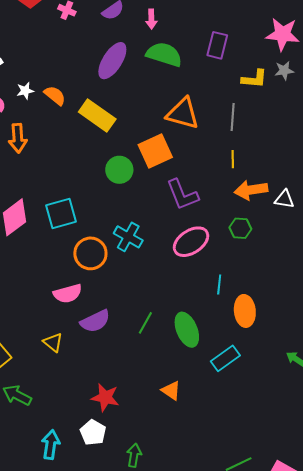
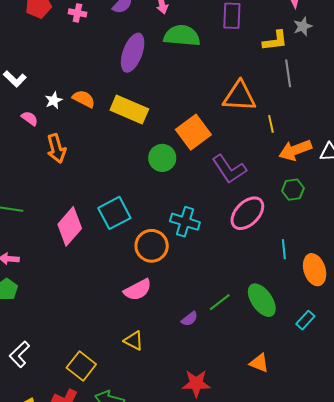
orange triangle: (183, 113) -> (239, 96), moved
gray line: (233, 117) -> (288, 73), moved
purple semicircle: (95, 321) -> (189, 319), moved, size x0.6
green line: (145, 323) -> (220, 302), turned 35
cyan rectangle: (225, 358) -> (305, 320), size x0.7

